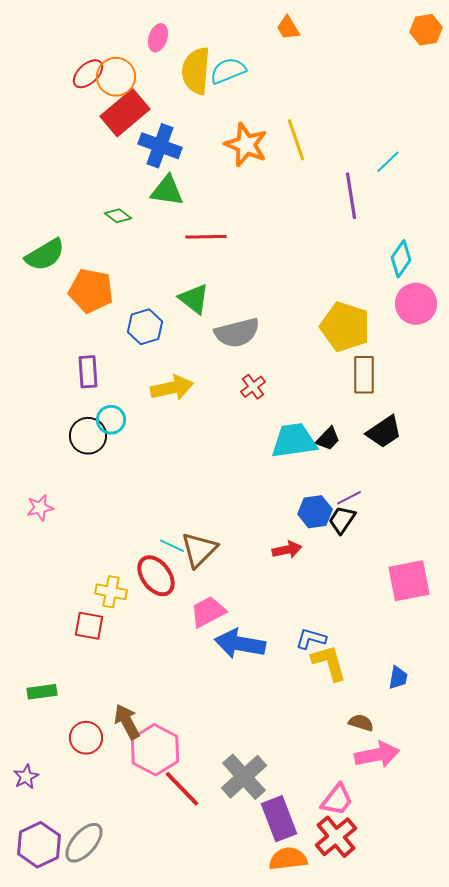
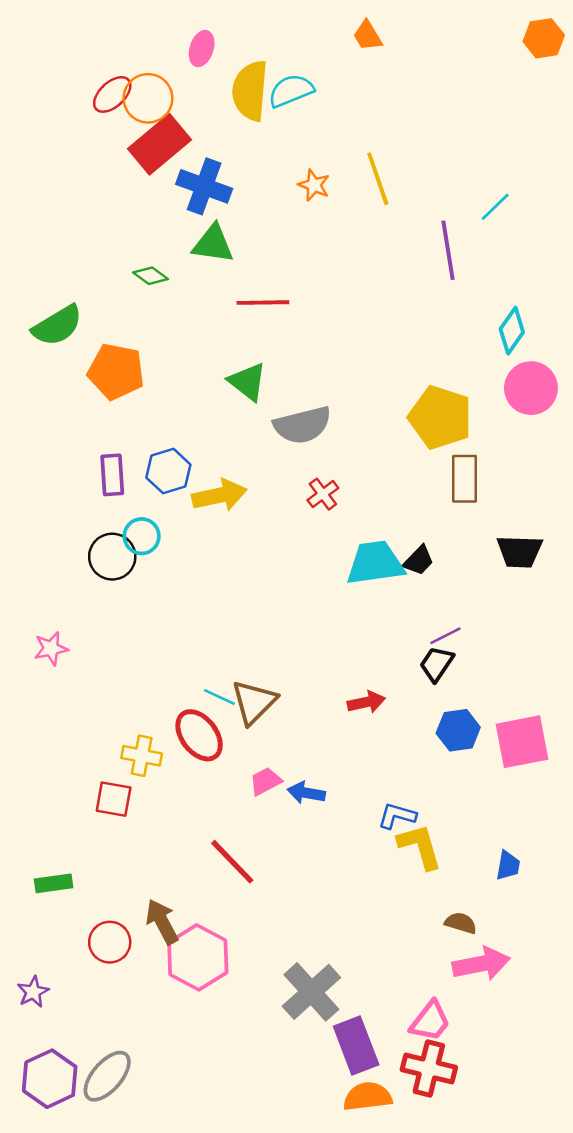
orange star: (246, 145) -> (314, 185), size x0.6
blue hexagon: (145, 327) -> (168, 471), moved
black trapezoid: (384, 432) -> (519, 551), moved, turned 36
blue hexagon: (315, 512) -> (458, 730), moved
pink trapezoid: (208, 612) -> (265, 781), size x0.7
blue arrow: (240, 644) -> (306, 793), moved, size x0.6
red line: (182, 789) -> (232, 862), moved
red cross: (336, 837) -> (429, 1069), turned -36

